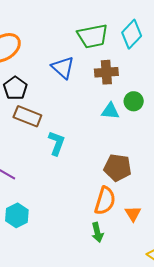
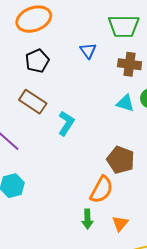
blue triangle: (63, 67) -> (88, 51), size x0.7
brown rectangle: (27, 116) -> (33, 102), moved
orange triangle: (133, 214) -> (120, 223), moved

